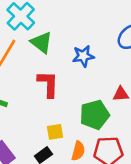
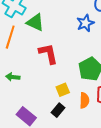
blue star: (83, 56) -> (85, 23), moved

